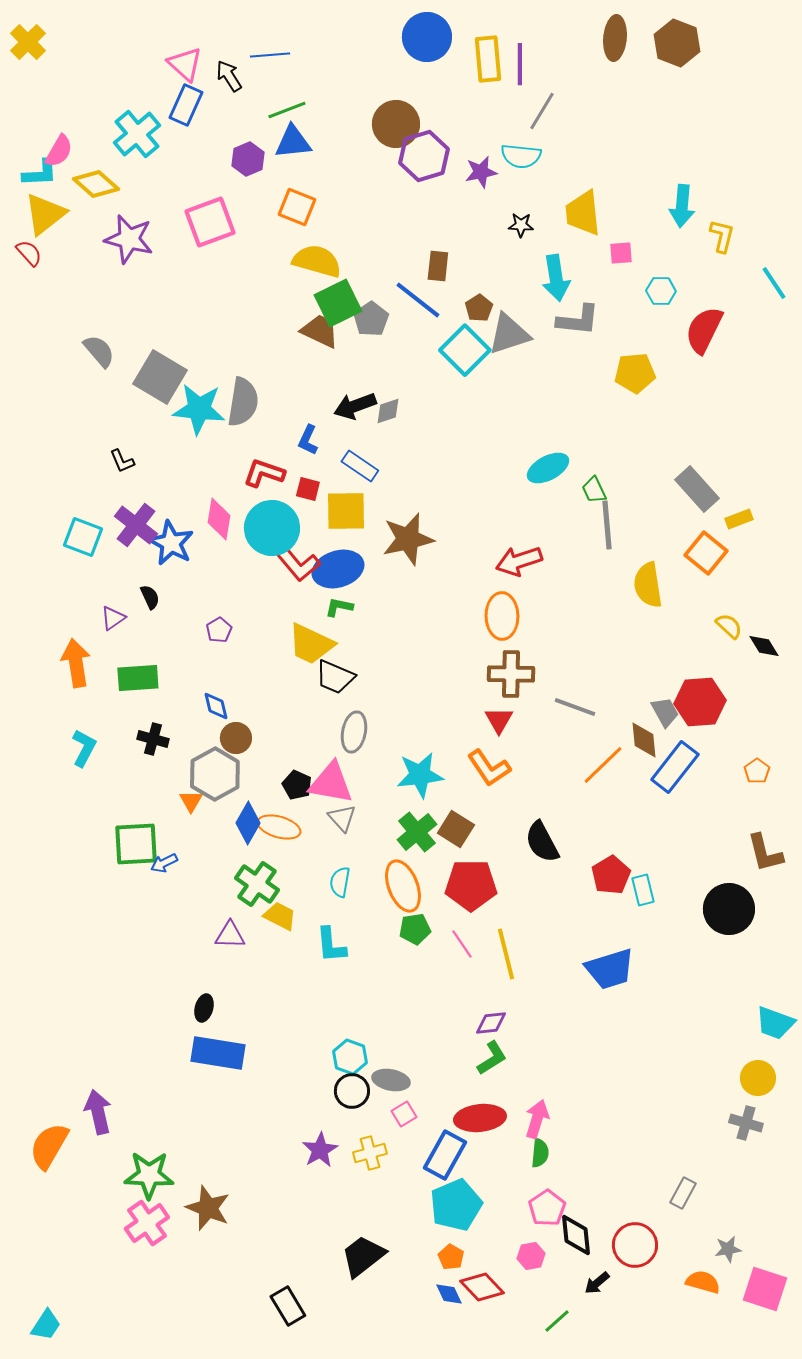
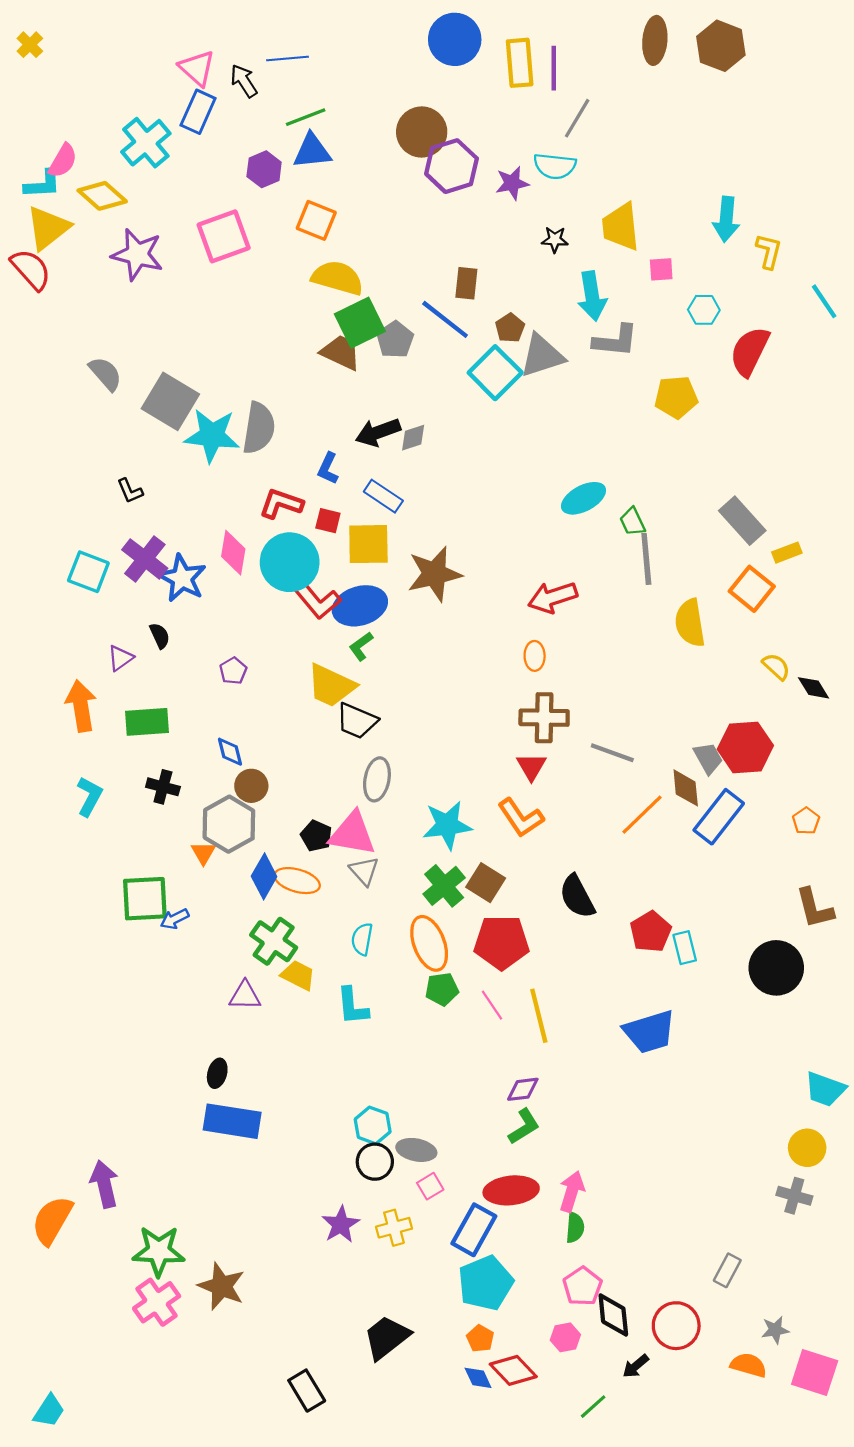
yellow cross: (28, 42) -> (30, 45), size x0.7
red semicircle: (29, 253) -> (31, 269), size x1.5
green L-shape: (339, 607) -> (361, 646), turned -48
orange ellipse: (502, 616) -> (535, 656), size x0.6

